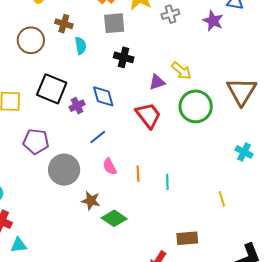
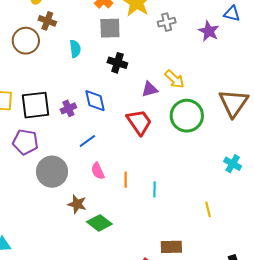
brown cross: (64, 24) -> (47, 21), moved
black square: (52, 89) -> (36, 105), moved, turned -32

